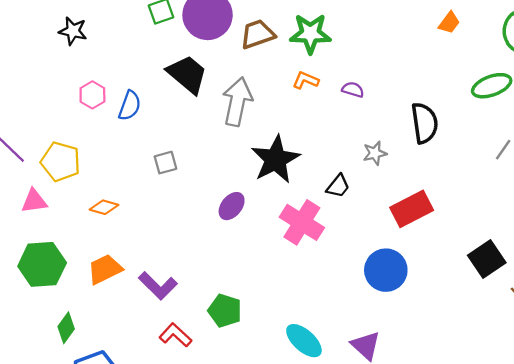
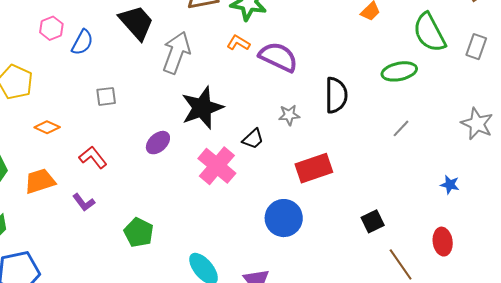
purple semicircle: (353, 90) -> (278, 57), size x2.0
black square: (487, 259) -> (373, 221), size x0.7
purple L-shape: (158, 286) -> (84, 202), size x0.7
red L-shape: (175, 335) -> (93, 157), moved

